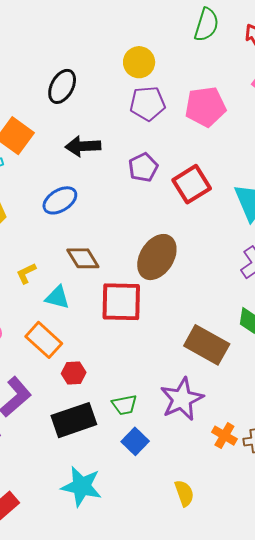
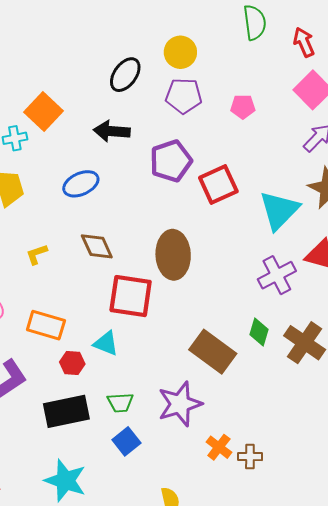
green semicircle: (206, 25) -> (255, 23), turned -32
black ellipse: (62, 86) -> (125, 75), moved
pink pentagon: (205, 107) -> (243, 107), size x0.6
purple pentagon: (143, 167) -> (171, 161), size x1.4
brown ellipse: (157, 257) -> (173, 255), turned -42
cyan triangle: (57, 297) -> (106, 343), moved
orange rectangle: (44, 340) -> (46, 325), turned -33

